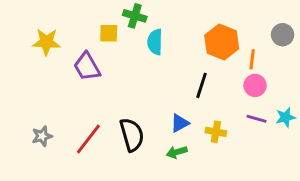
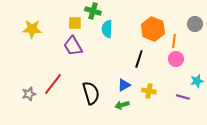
purple trapezoid: (87, 67) -> (73, 46), moved
purple line: (256, 119) -> (183, 97), moved
red line: (88, 139) -> (53, 84), moved

